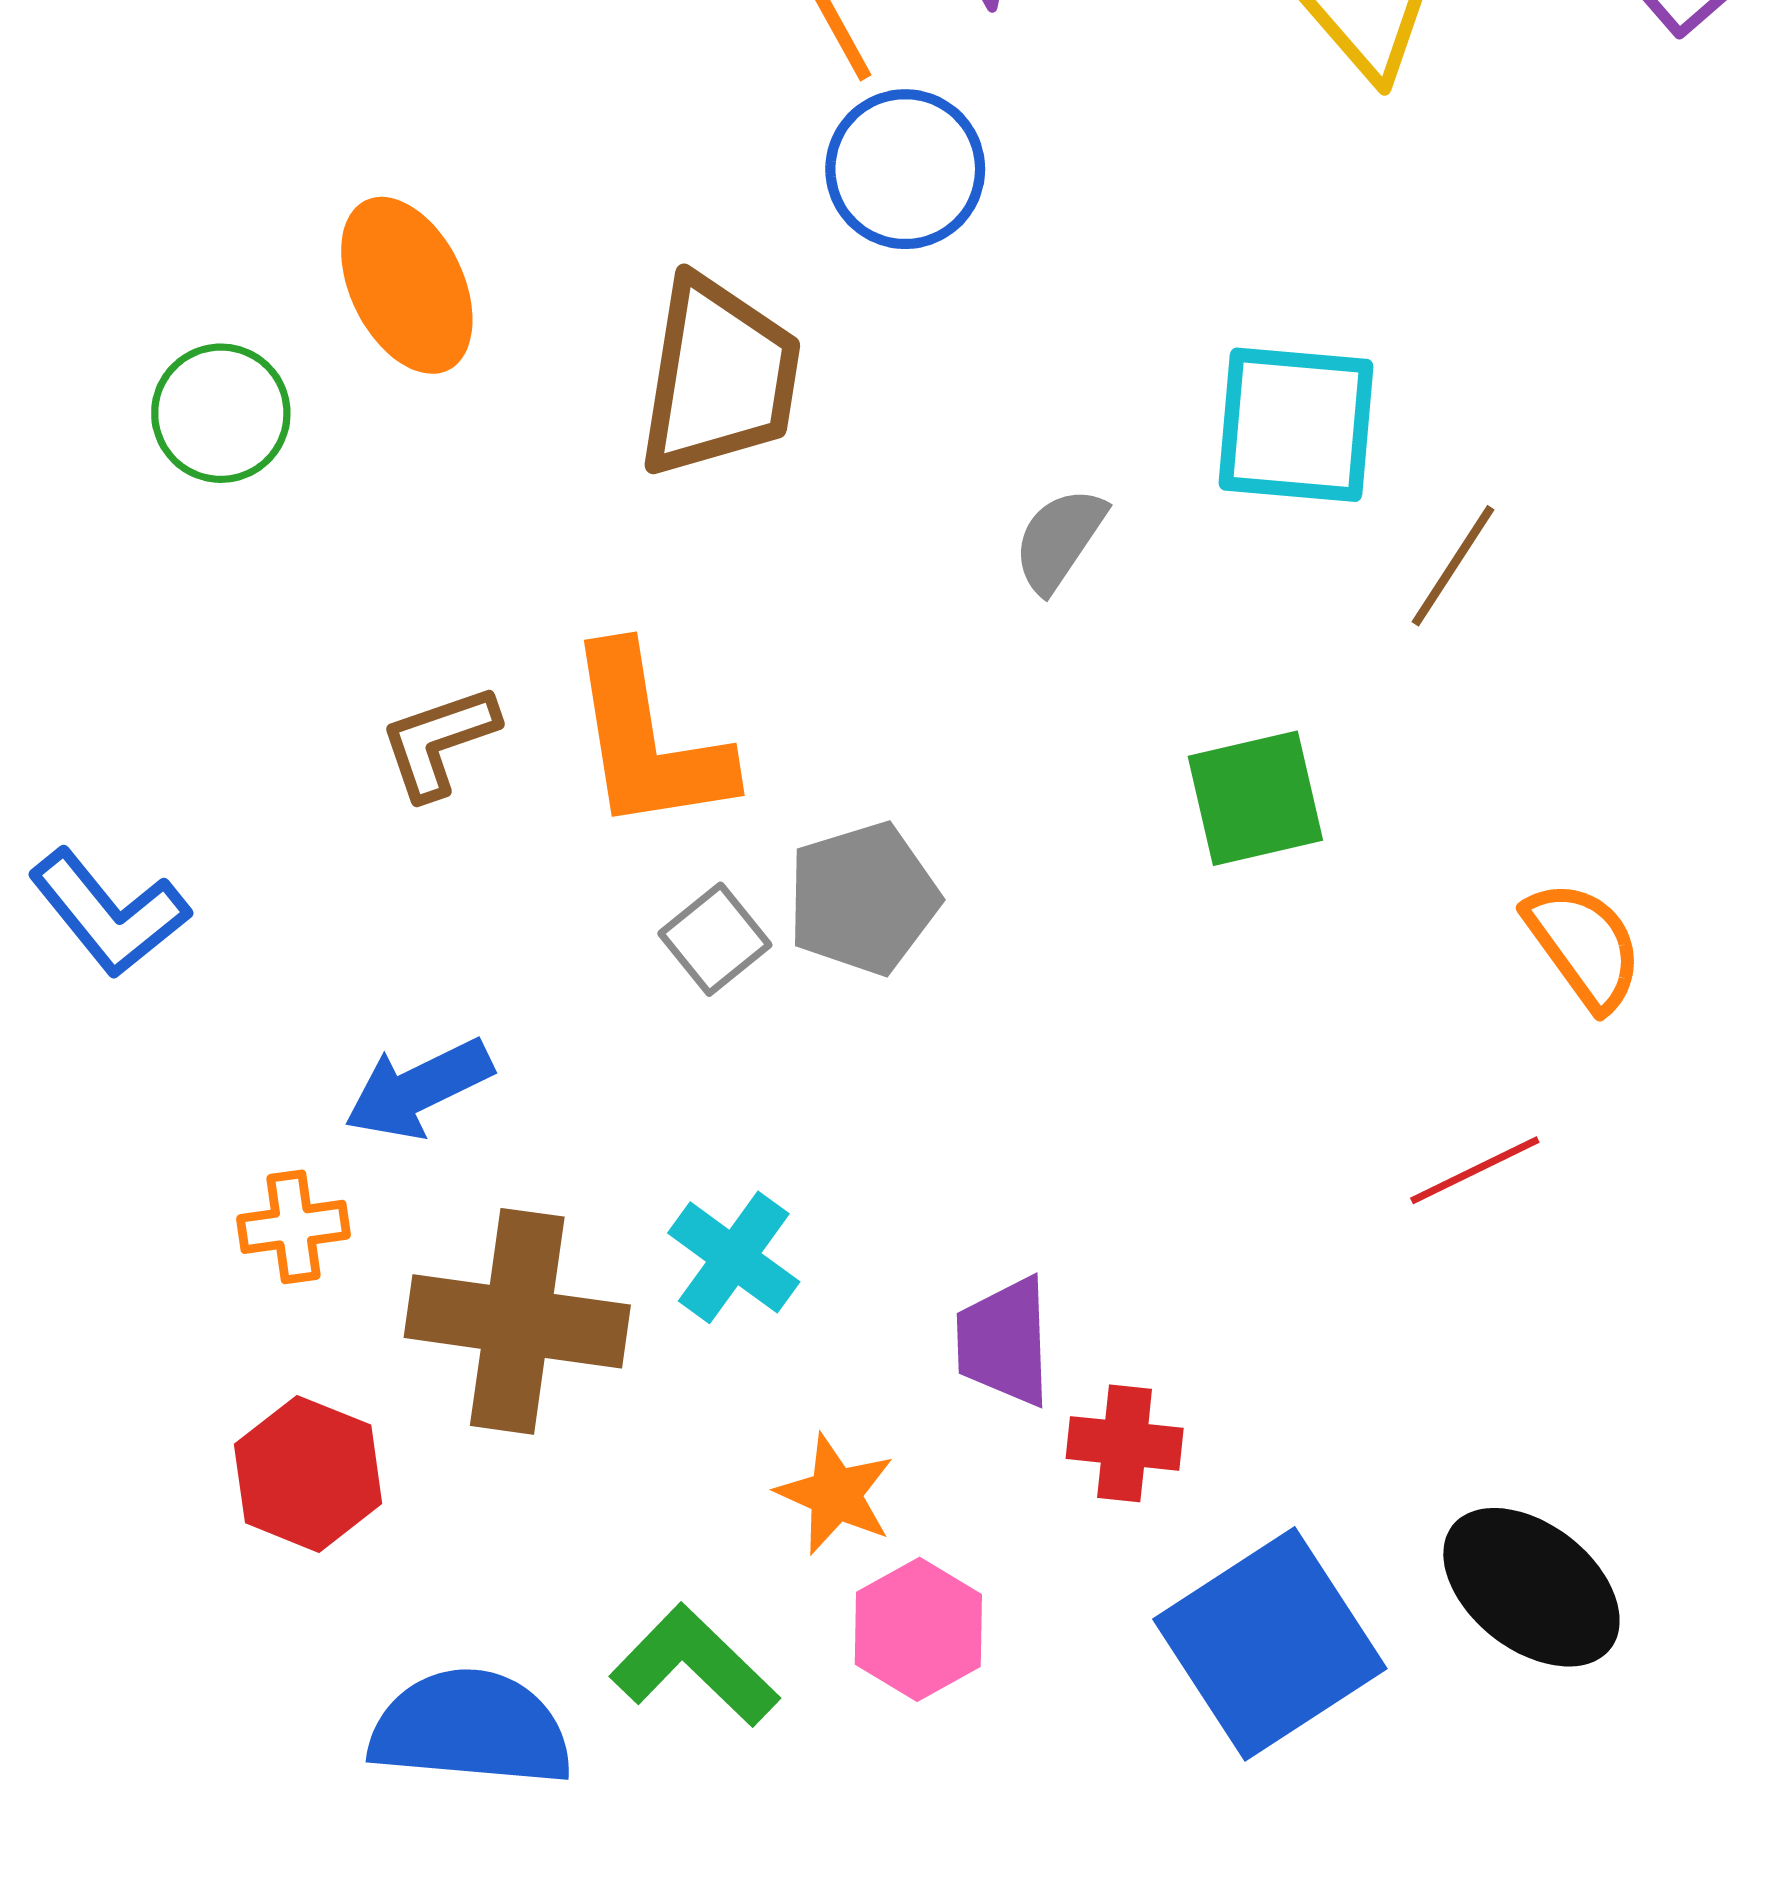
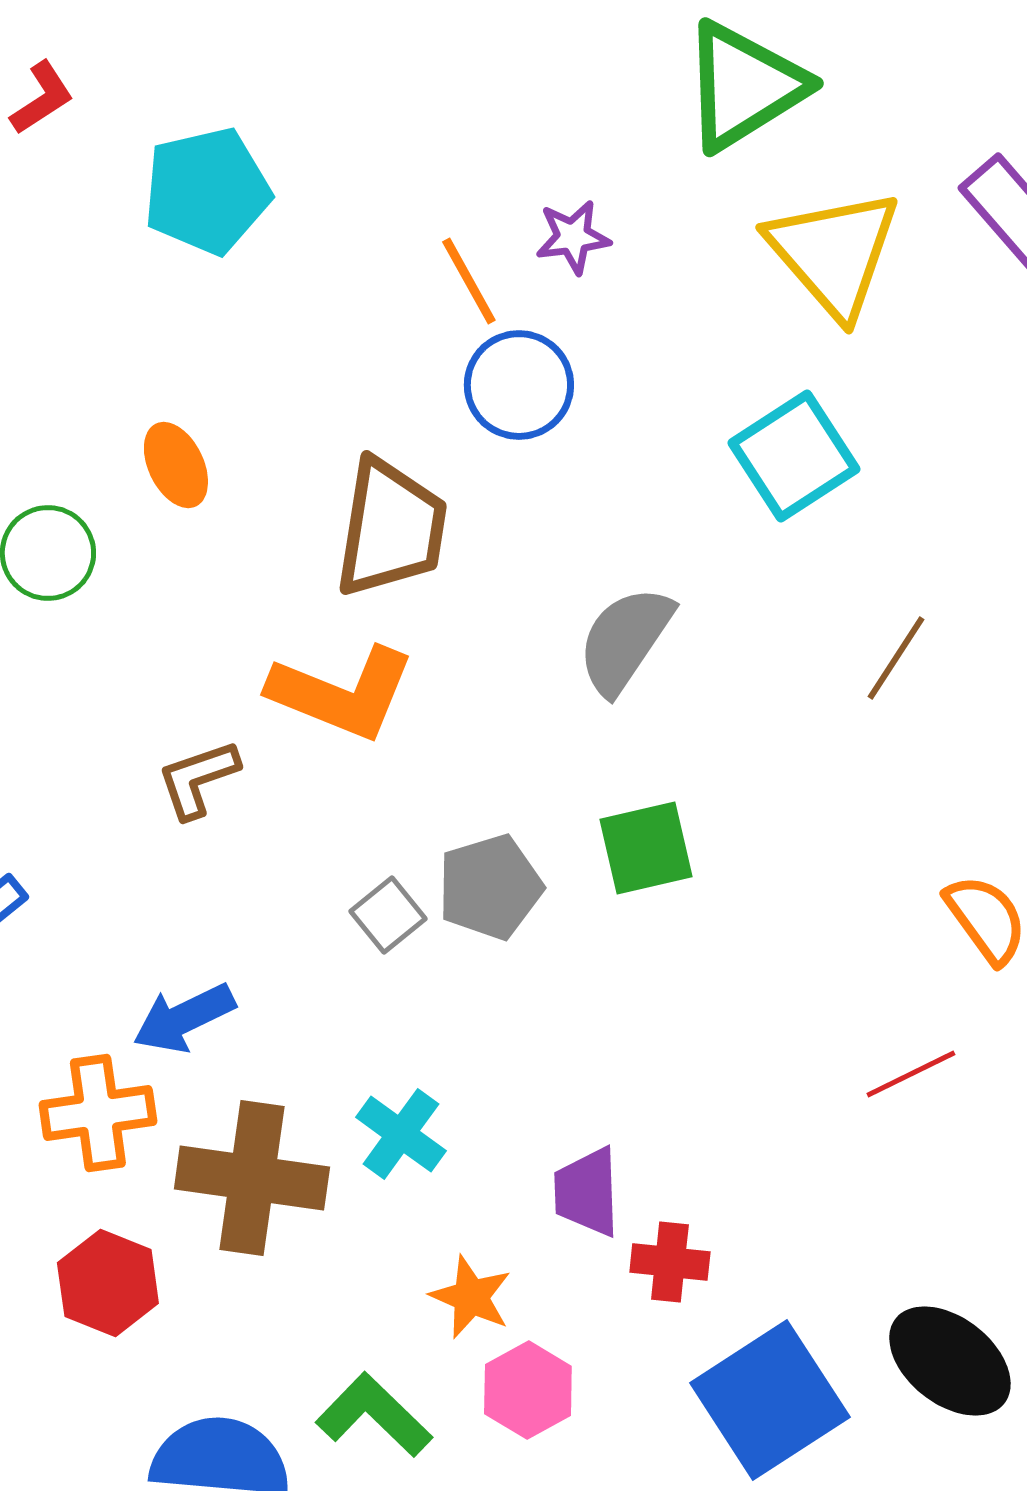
orange ellipse: (407, 285) -> (176, 465), size x0.7
cyan square: (1296, 425) -> (794, 456), moved, turned -38
gray semicircle: (1059, 540) -> (625, 640), size x1.5
orange L-shape: (648, 740) -> (342, 693), moved, turned -59
green square: (1255, 798) -> (646, 848), moved
orange cross: (294, 1227) -> (98, 1113), size x1.5

